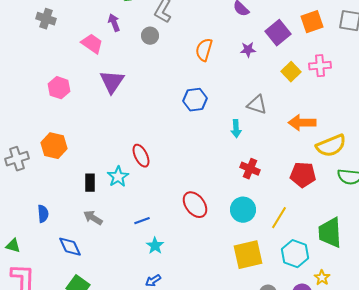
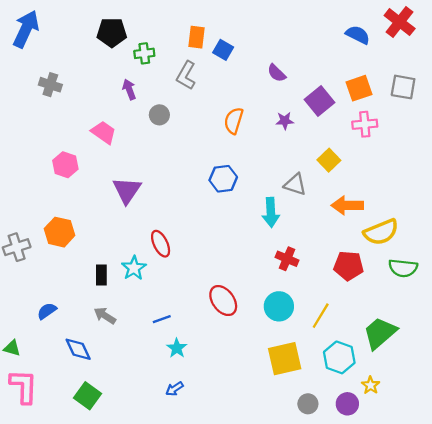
gray circle: (150, 36) -> (159, 115), moved
pink trapezoid: (92, 44) -> (104, 132), moved
pink cross: (320, 66) -> (365, 124), moved
yellow square: (291, 72) -> (329, 160), moved
purple triangle: (112, 82) -> (127, 190), moved
cyan arrow: (236, 129) -> (271, 212), size x1.4
blue semicircle: (43, 214) -> (47, 311), turned -120
green trapezoid: (330, 233) -> (380, 333), turned 52

